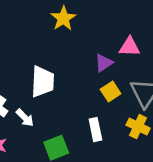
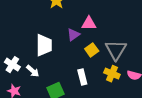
pink triangle: (130, 47) -> (89, 23), moved
purple triangle: (104, 63) -> (73, 35), moved

